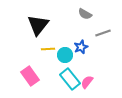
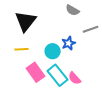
yellow line: (48, 49) -> (22, 49), moved
pink rectangle: (30, 76) -> (36, 72), moved
pink semicircle: (87, 82) -> (75, 78), turned -80

